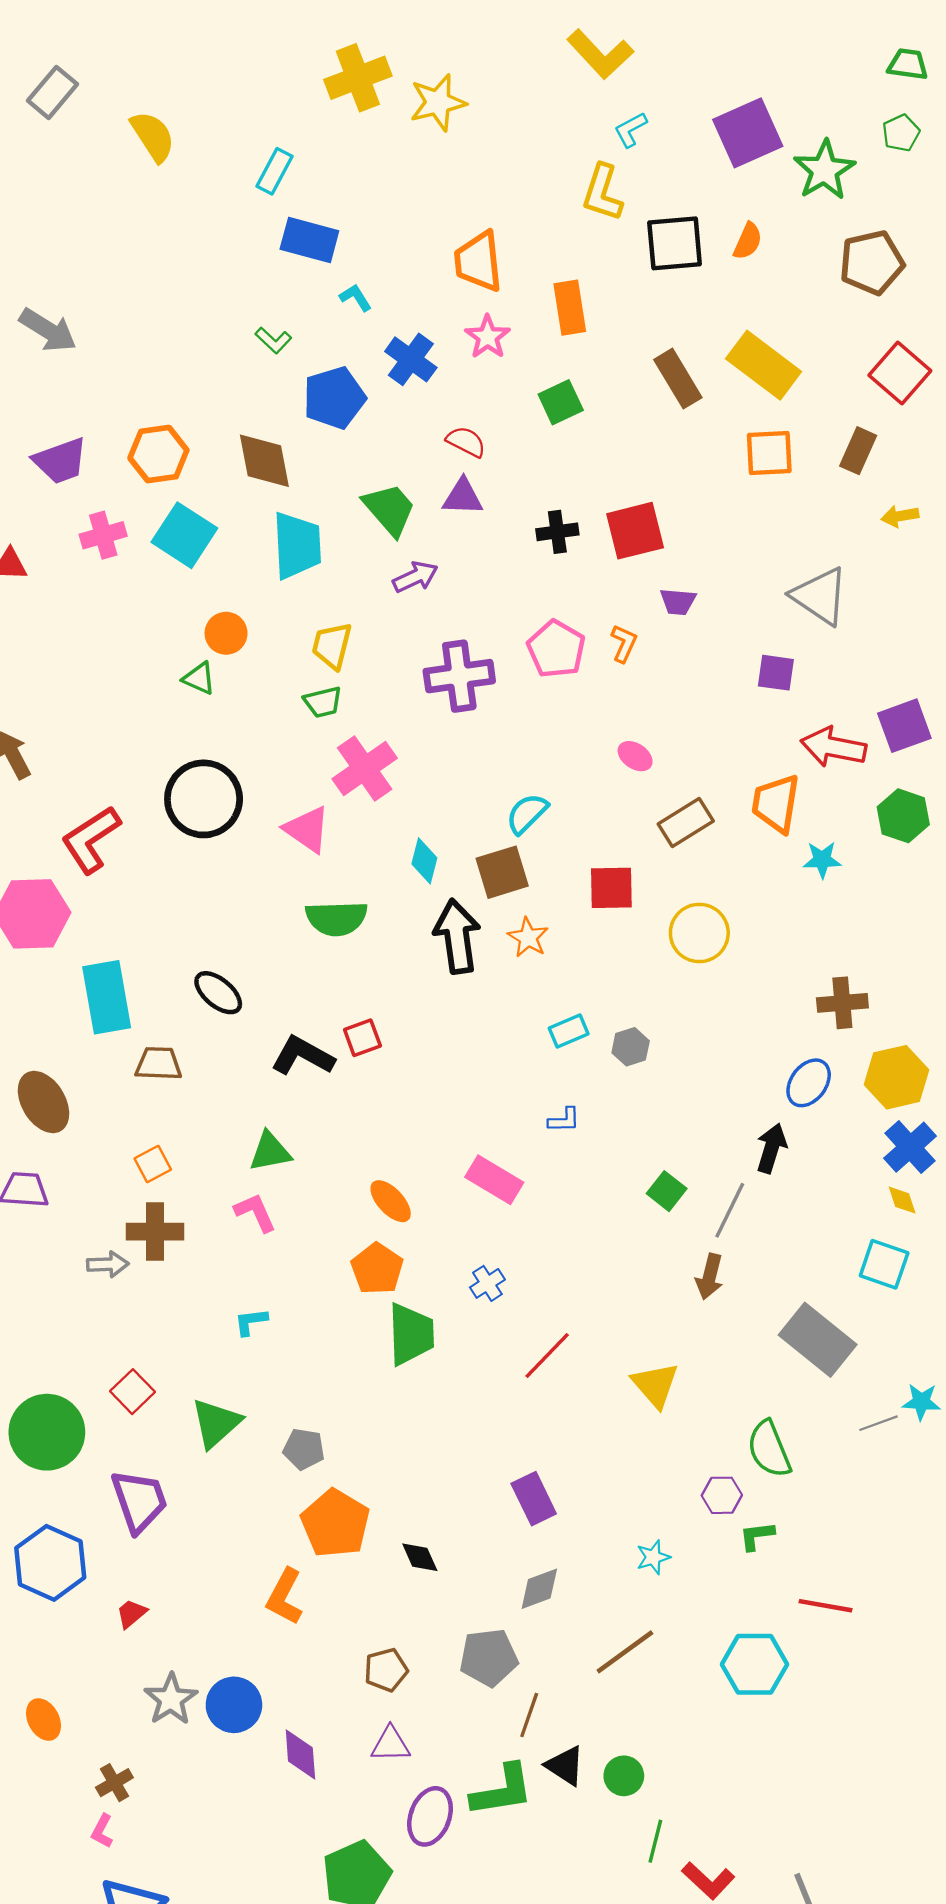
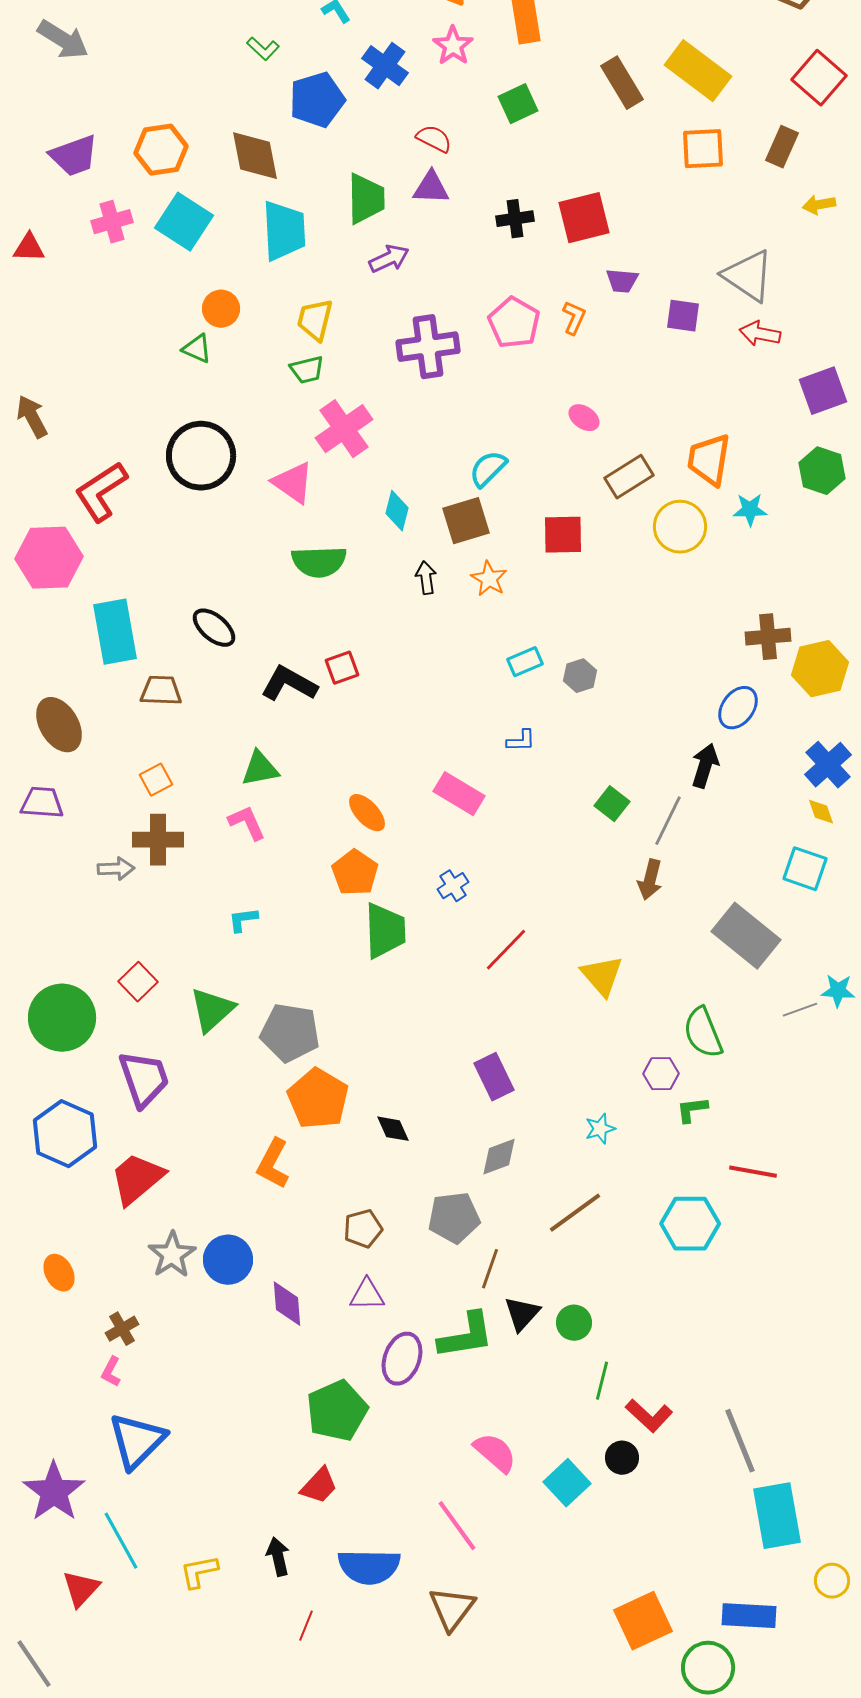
green trapezoid: (389, 509) -> (366, 199), turned 40
purple square: (776, 673) -> (683, 316), moved
red arrow: (833, 747) -> (760, 334), moved, size x0.7
yellow circle: (699, 933) -> (680, 527), moved
black arrow: (457, 936) -> (426, 578), size x0.5
yellow hexagon: (896, 1077) -> (820, 669), moved
gray pentagon: (304, 1449) -> (290, 1033), size x1.6
red trapezoid: (131, 1614) -> (137, 1179), size x2.0
black triangle: (565, 1766) -> (522, 1314), turned 39

